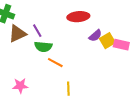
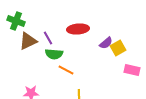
red ellipse: (78, 17) -> (78, 29), moved
pink rectangle: (121, 45) -> (132, 70), moved

